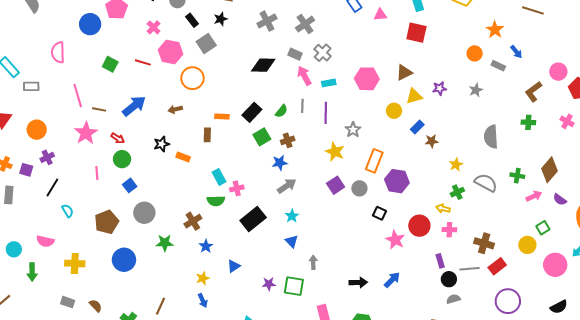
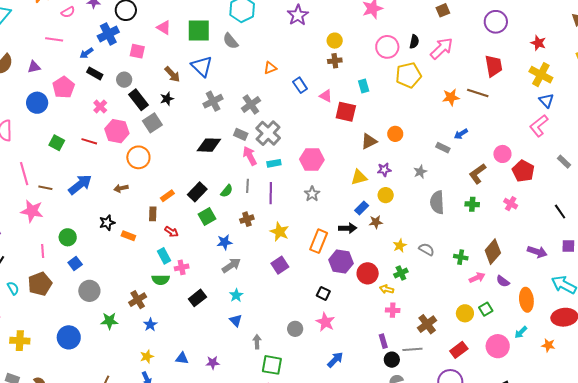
pink triangle: (380, 15) -> (326, 96), turned 32
black rectangle: (192, 20) -> (138, 100), size x1.5
orange star: (495, 30) -> (451, 97), moved, turned 30
red square: (416, 33) -> (346, 112), moved
blue arrow: (516, 52) -> (461, 134), turned 96
gray cross: (323, 53) -> (268, 133), size x1.4
orange circle: (475, 53) -> (395, 134), moved
brown triangle: (404, 73) -> (369, 141), moved
yellow circle: (394, 111) -> (386, 195), moved
orange rectangle: (222, 117) -> (167, 196), turned -40
gray star: (353, 130) -> (312, 194), moved
pink star: (86, 133) -> (32, 211), turned -30
gray semicircle: (491, 137) -> (437, 202), moved
red arrow: (118, 138) -> (171, 232), moved
brown cross: (288, 140) -> (247, 219), moved
gray semicircle: (486, 183) -> (426, 249), moved, size x0.7
gray circle: (359, 188) -> (295, 329), moved
black rectangle: (253, 219) -> (197, 298), size x0.7
brown pentagon: (107, 222) -> (40, 284), moved
red circle: (419, 226) -> (368, 273), moved
pink star: (395, 240) -> (325, 322), moved
brown cross: (484, 243) -> (427, 324), turned 36
yellow circle: (527, 245) -> (465, 313), moved
blue triangle: (234, 266) -> (182, 358), moved, turned 40
red rectangle: (497, 266) -> (459, 350), moved
black arrow: (358, 282) -> (348, 228), moved
green square: (294, 286) -> (272, 365), moved

